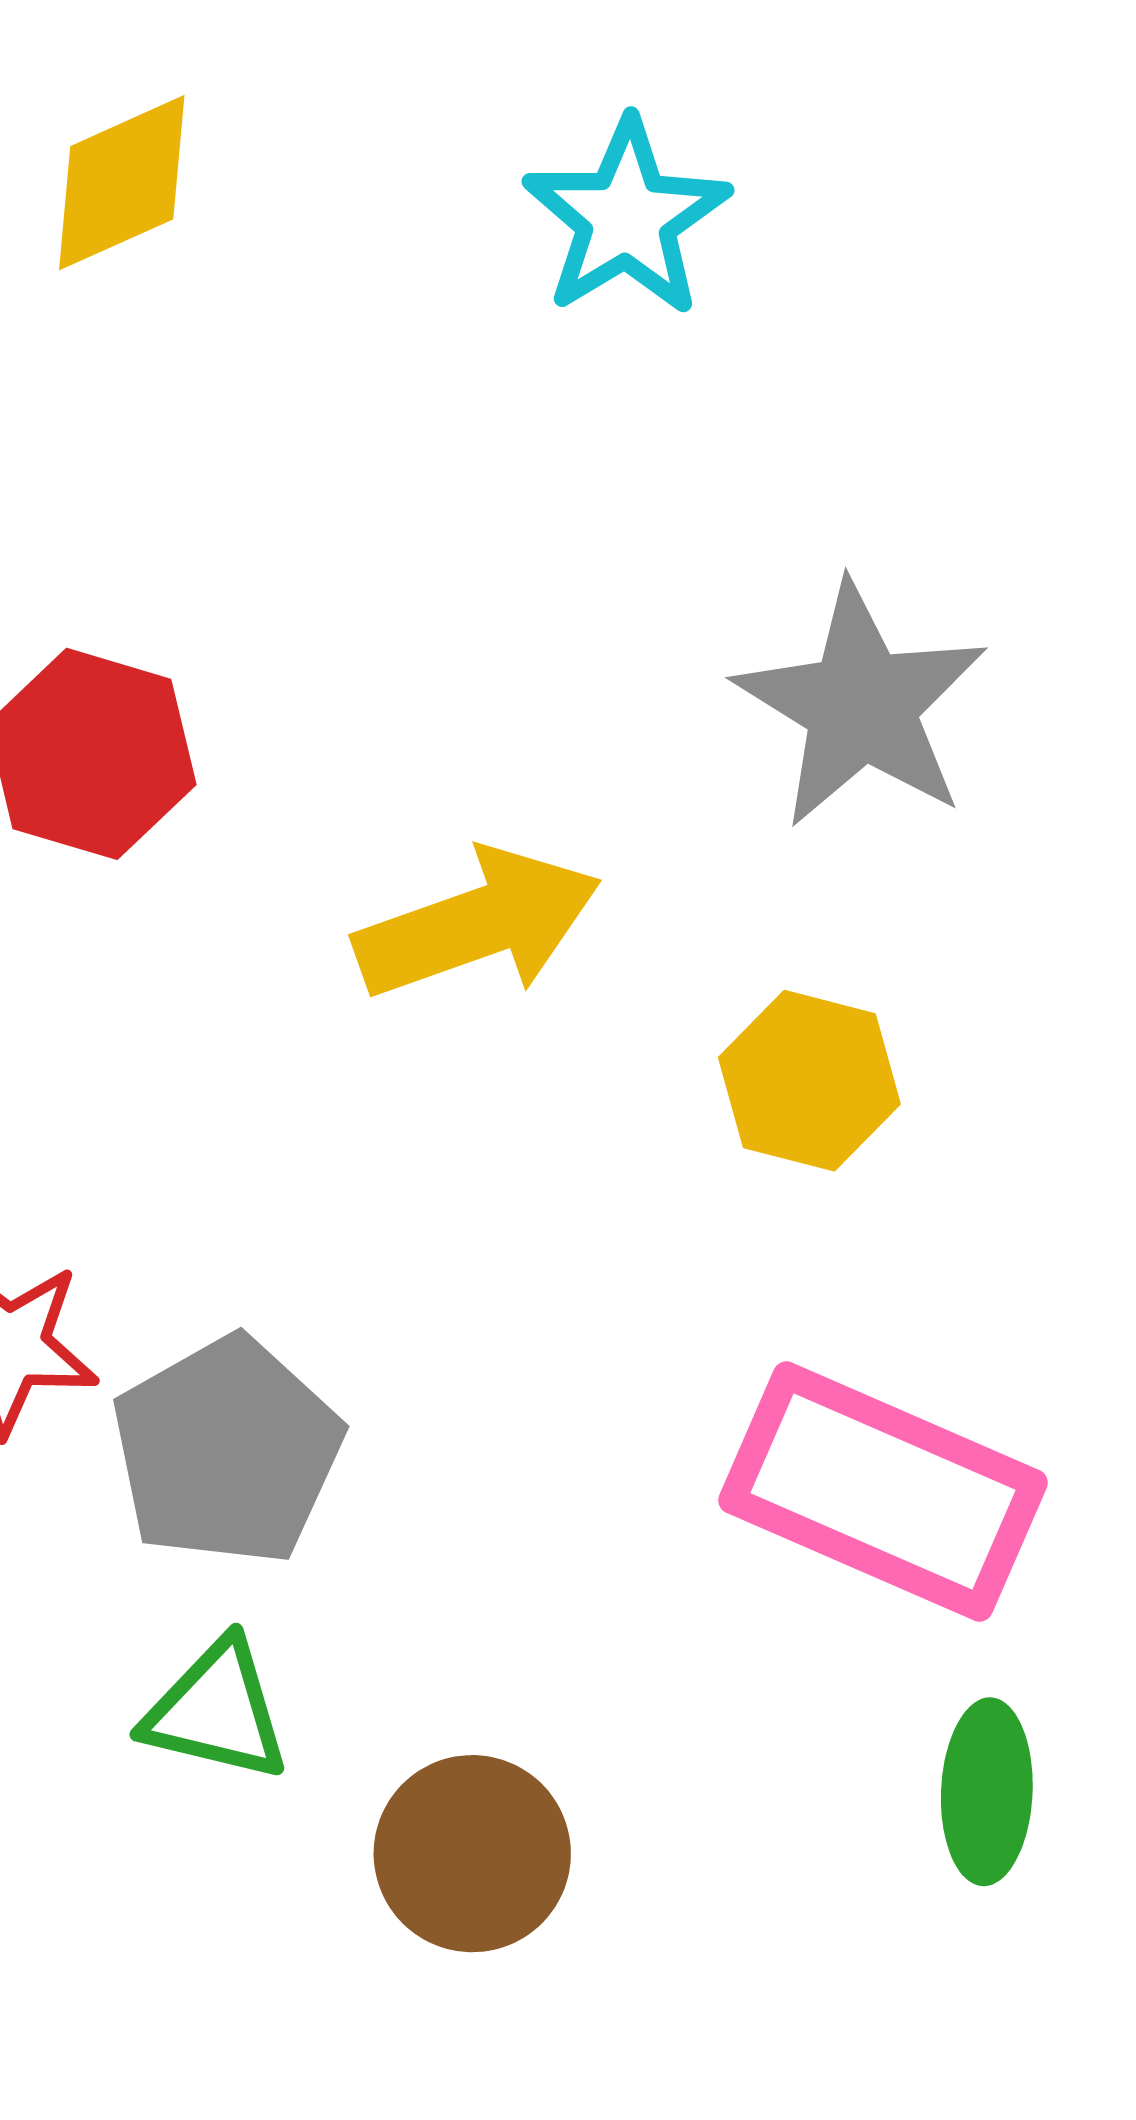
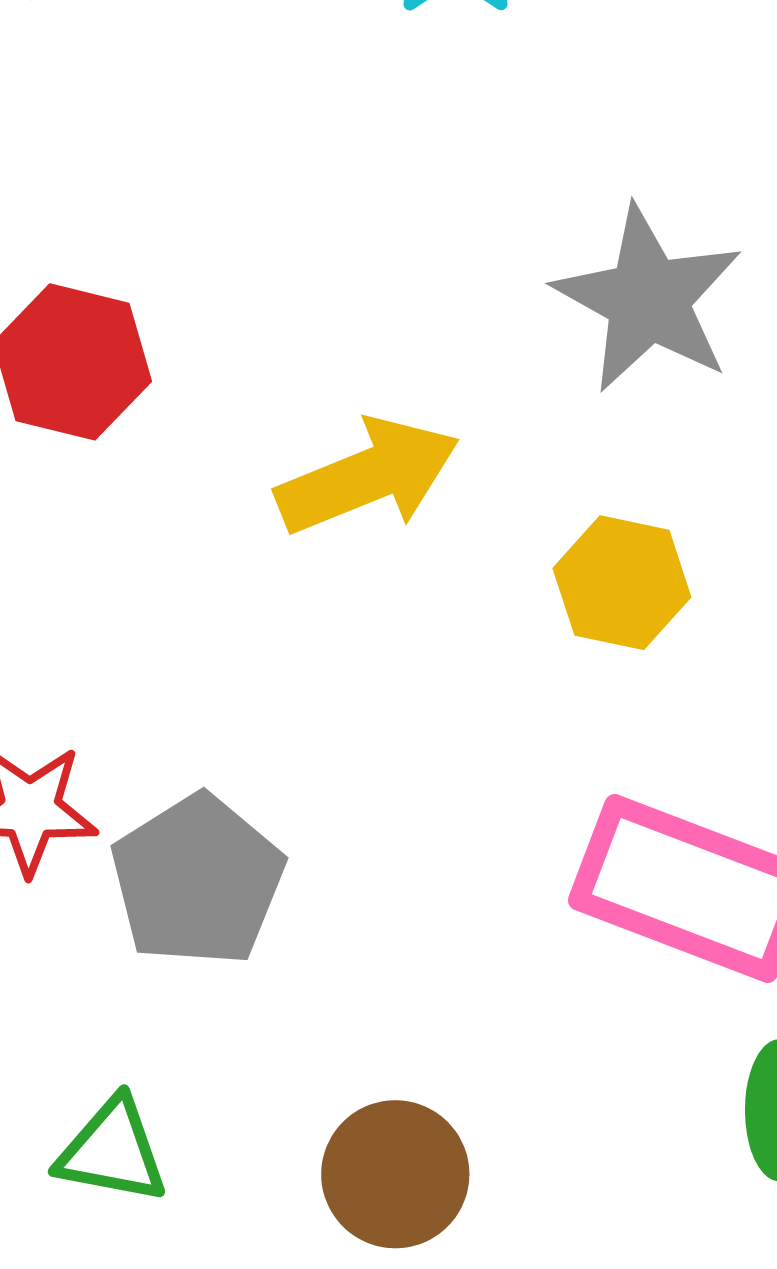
green triangle: (217, 1711) -> (112, 1151), moved

